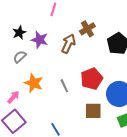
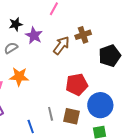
orange star: (34, 83) -> (19, 77), turned -30
gray line: (64, 86) -> (51, 114), moved

